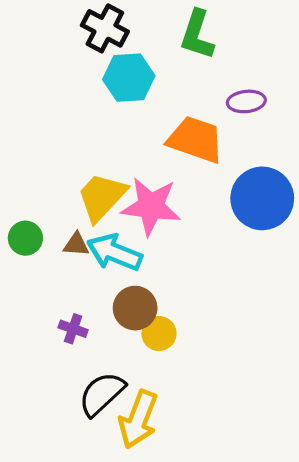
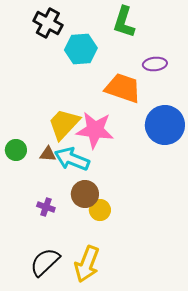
black cross: (105, 28) -> (48, 23), moved
black semicircle: (102, 394) -> (45, 262), moved

